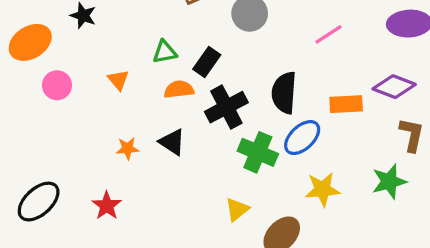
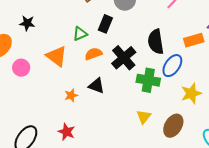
black rectangle: (207, 62) -> (105, 24), moved
orange triangle: (118, 80) -> (56, 56), size x1.6

